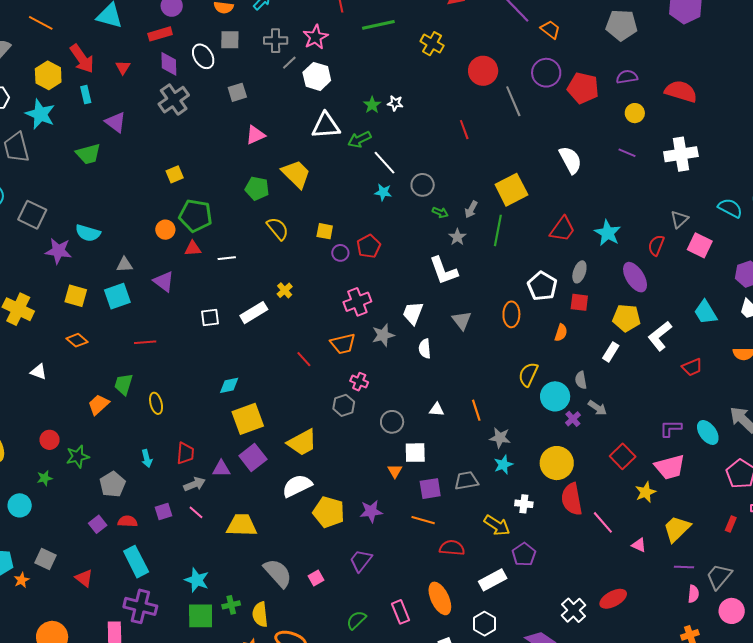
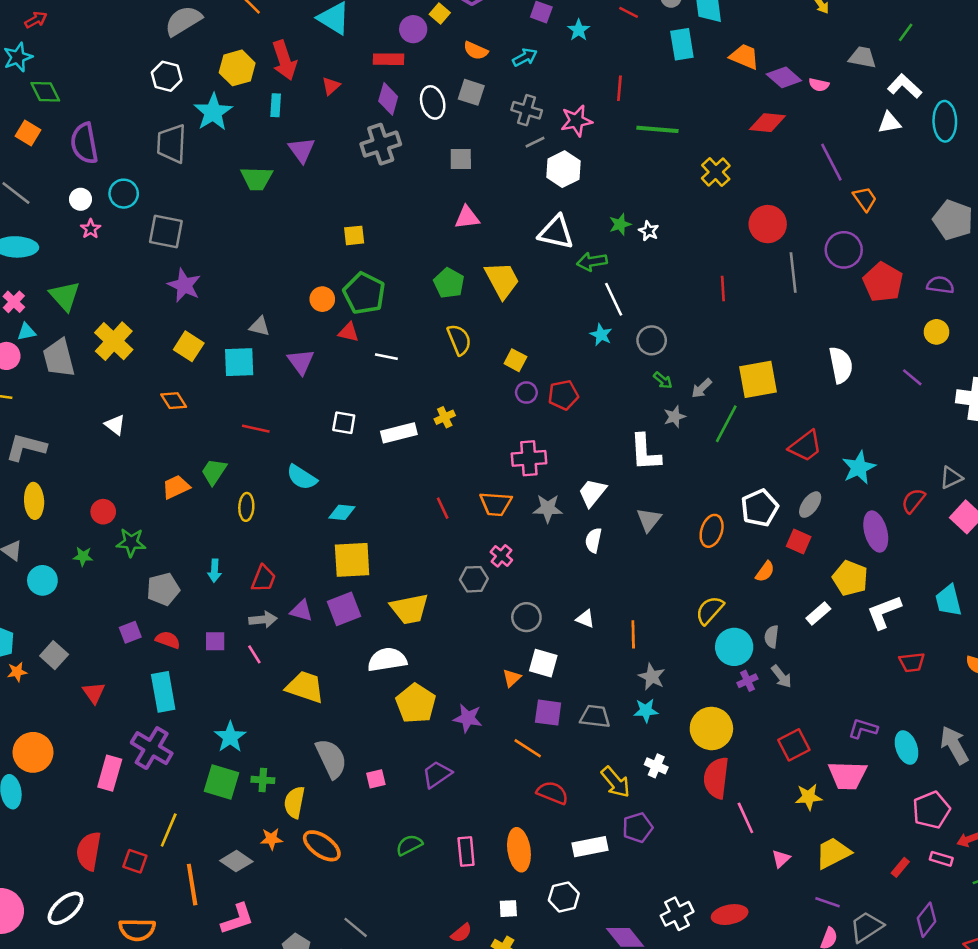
gray square: (32, 215) -> (166, 231), turned -32
cyan semicircle: (88, 233) -> (302, 477), moved
pink triangle: (639, 545) -> (781, 859), turned 35

